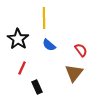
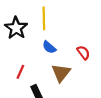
black star: (18, 39) -> (16, 28), moved
brown triangle: (74, 73) -> (61, 73), moved

